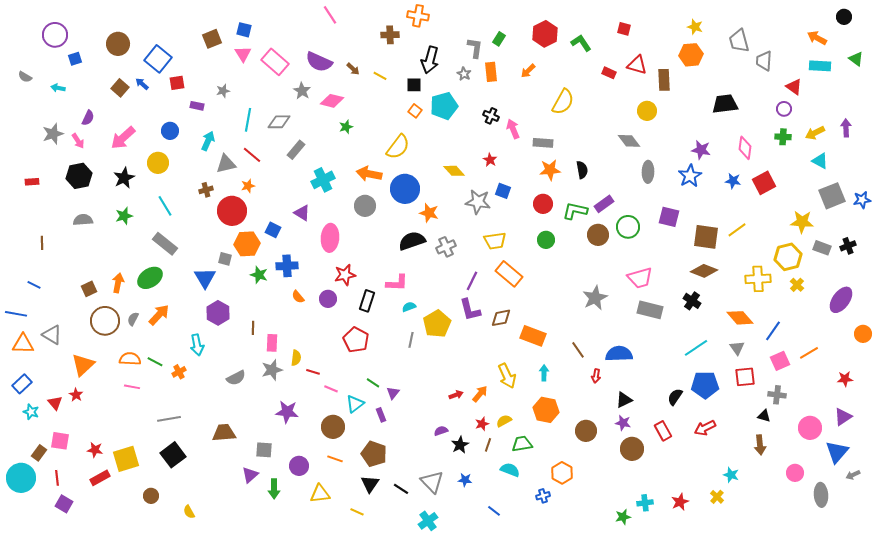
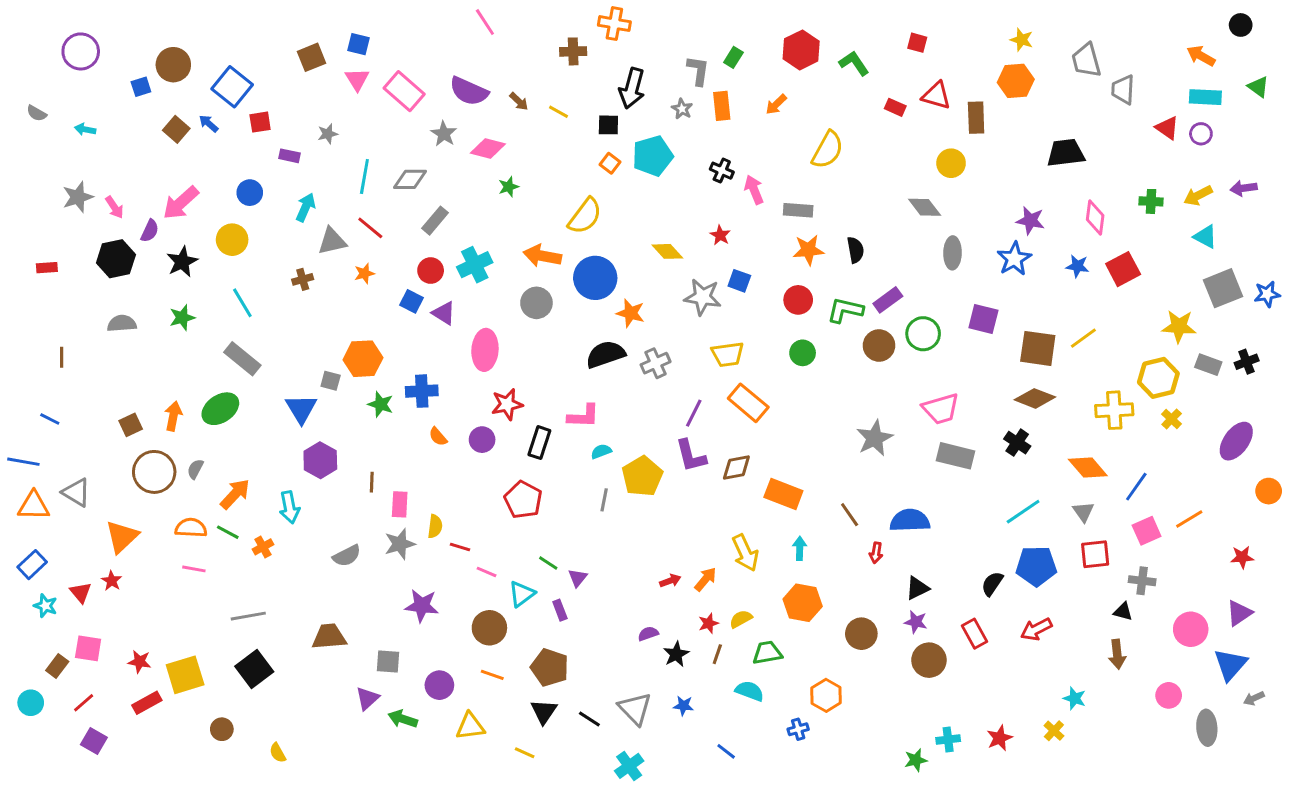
blue square: (75, 59) -> (141, 87), moved
purple circle: (784, 109) -> (1201, 134), moved
purple semicircle: (88, 118) -> (150, 231), moved
purple arrow: (846, 128) -> (1244, 188), turned -96
red circle: (232, 211) -> (431, 271), moved, size x0.6
blue square: (273, 230) -> (411, 301), moved
orange arrow: (159, 315) -> (235, 494), moved
cyan circle: (21, 478) -> (31, 703), size x0.6
red line: (57, 478) -> (84, 703), turned 56
green arrow: (274, 489) -> (403, 719), turned 108

